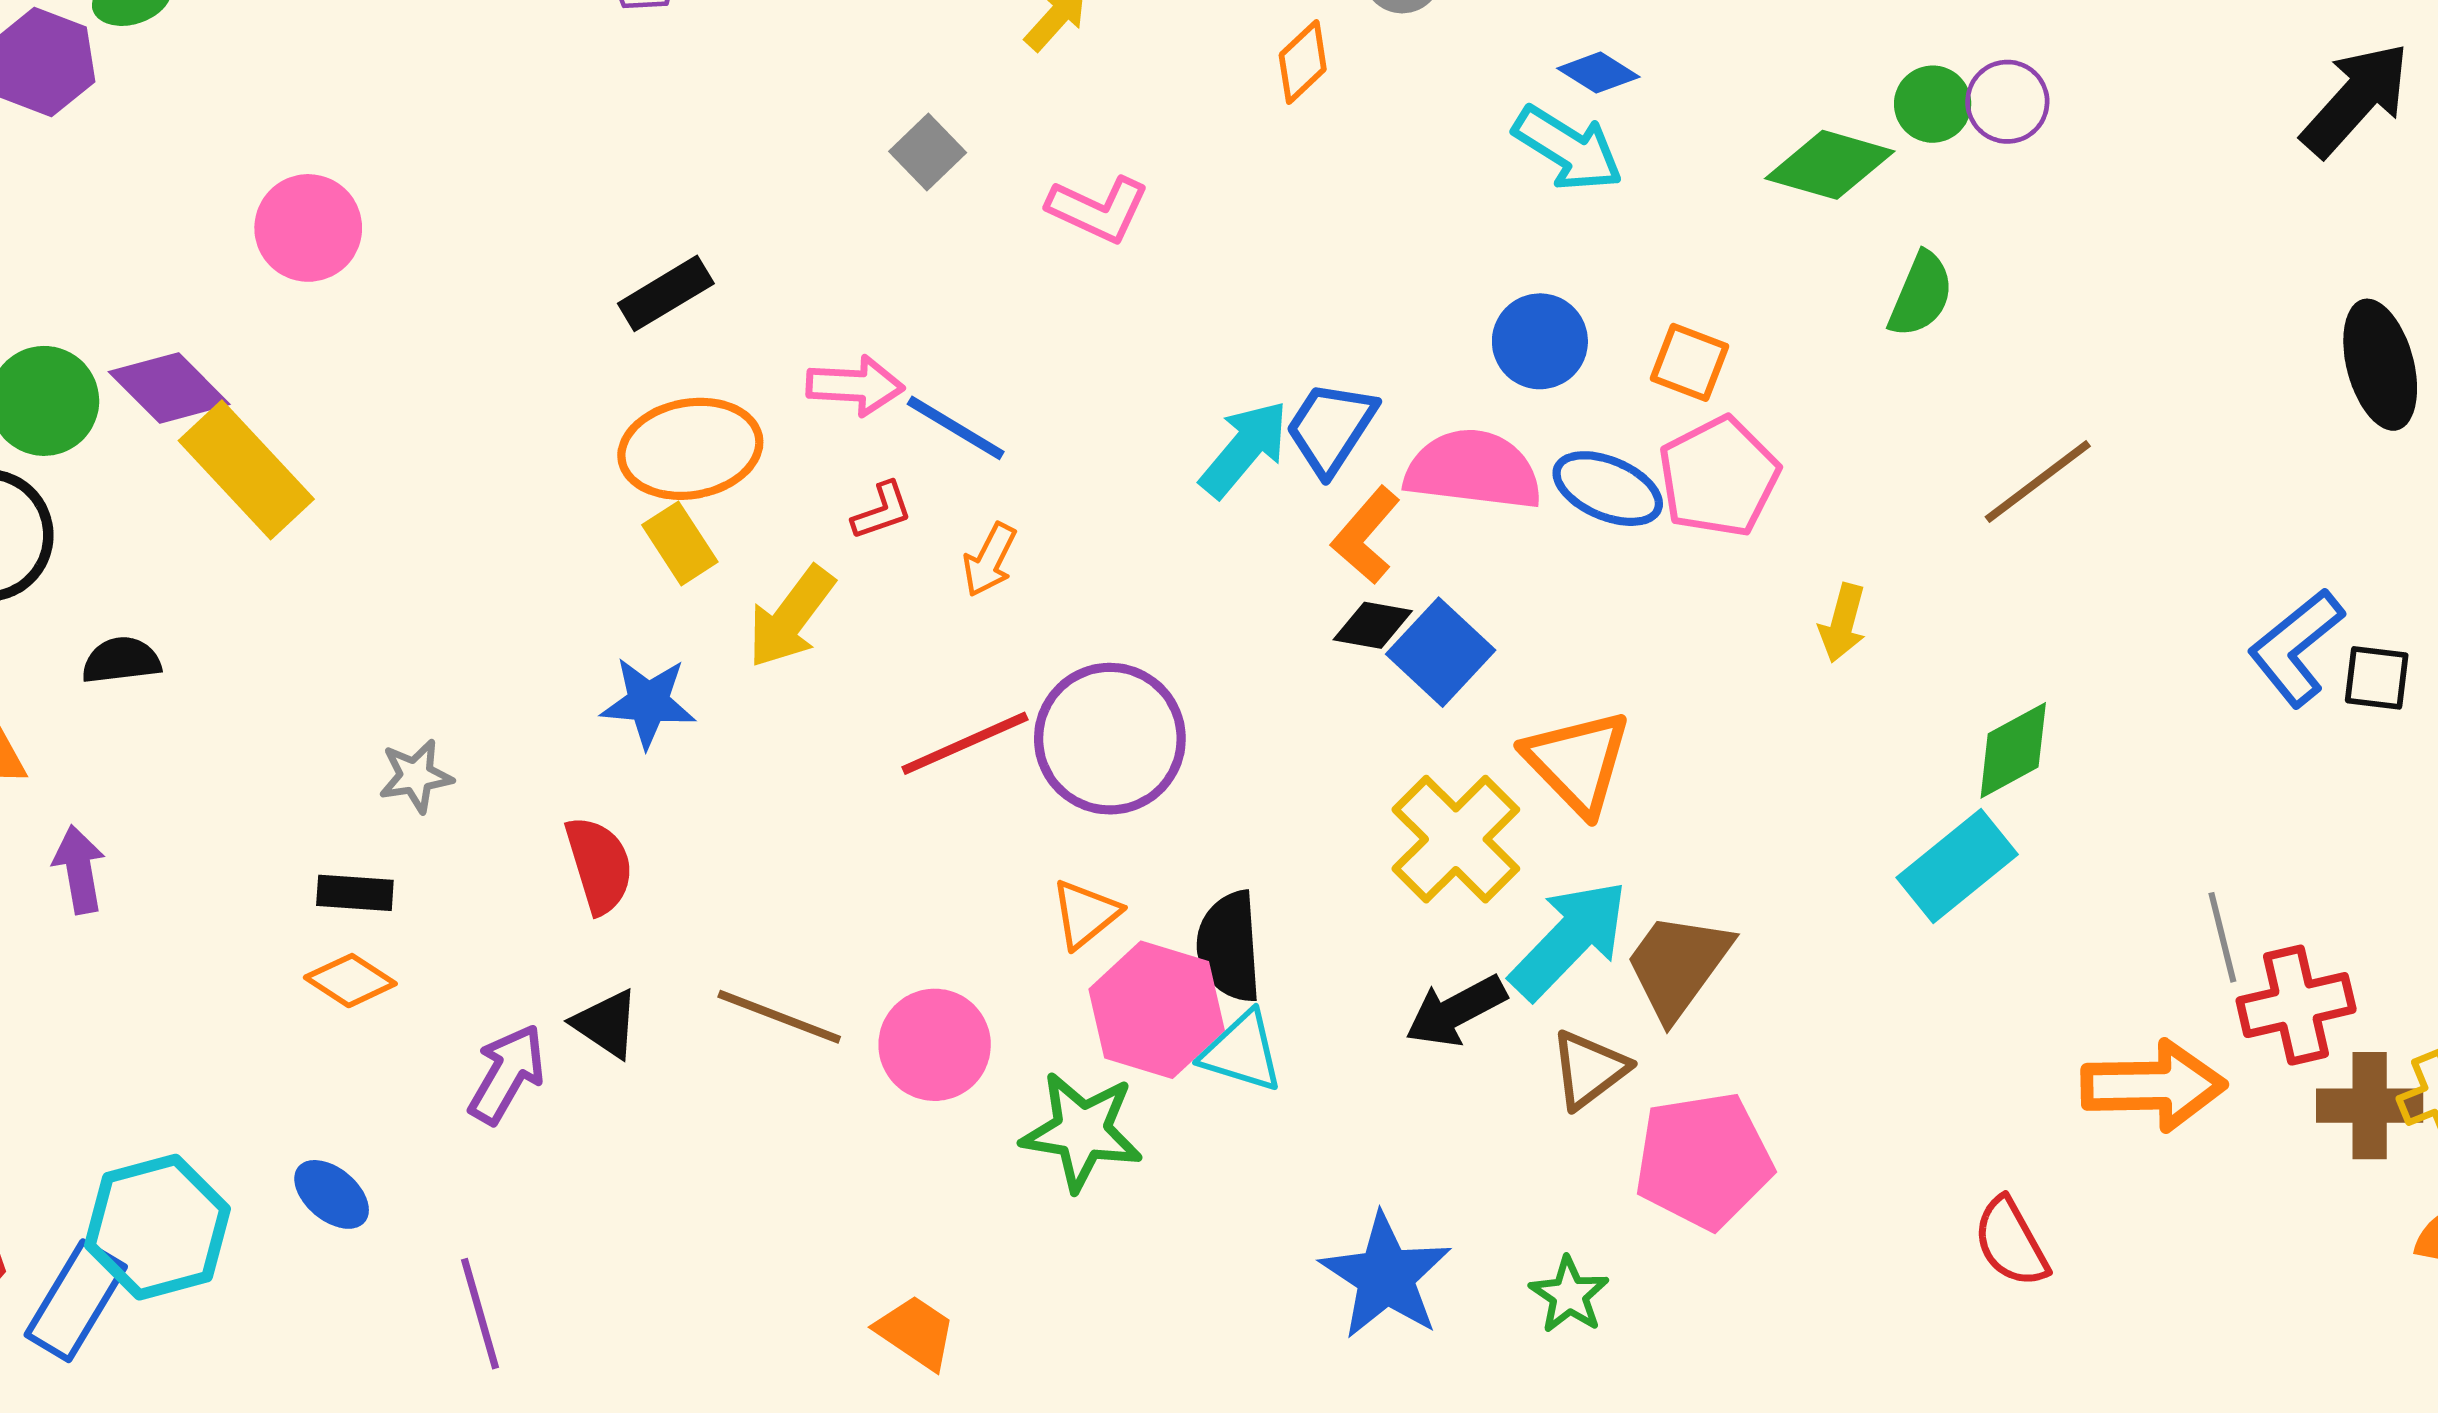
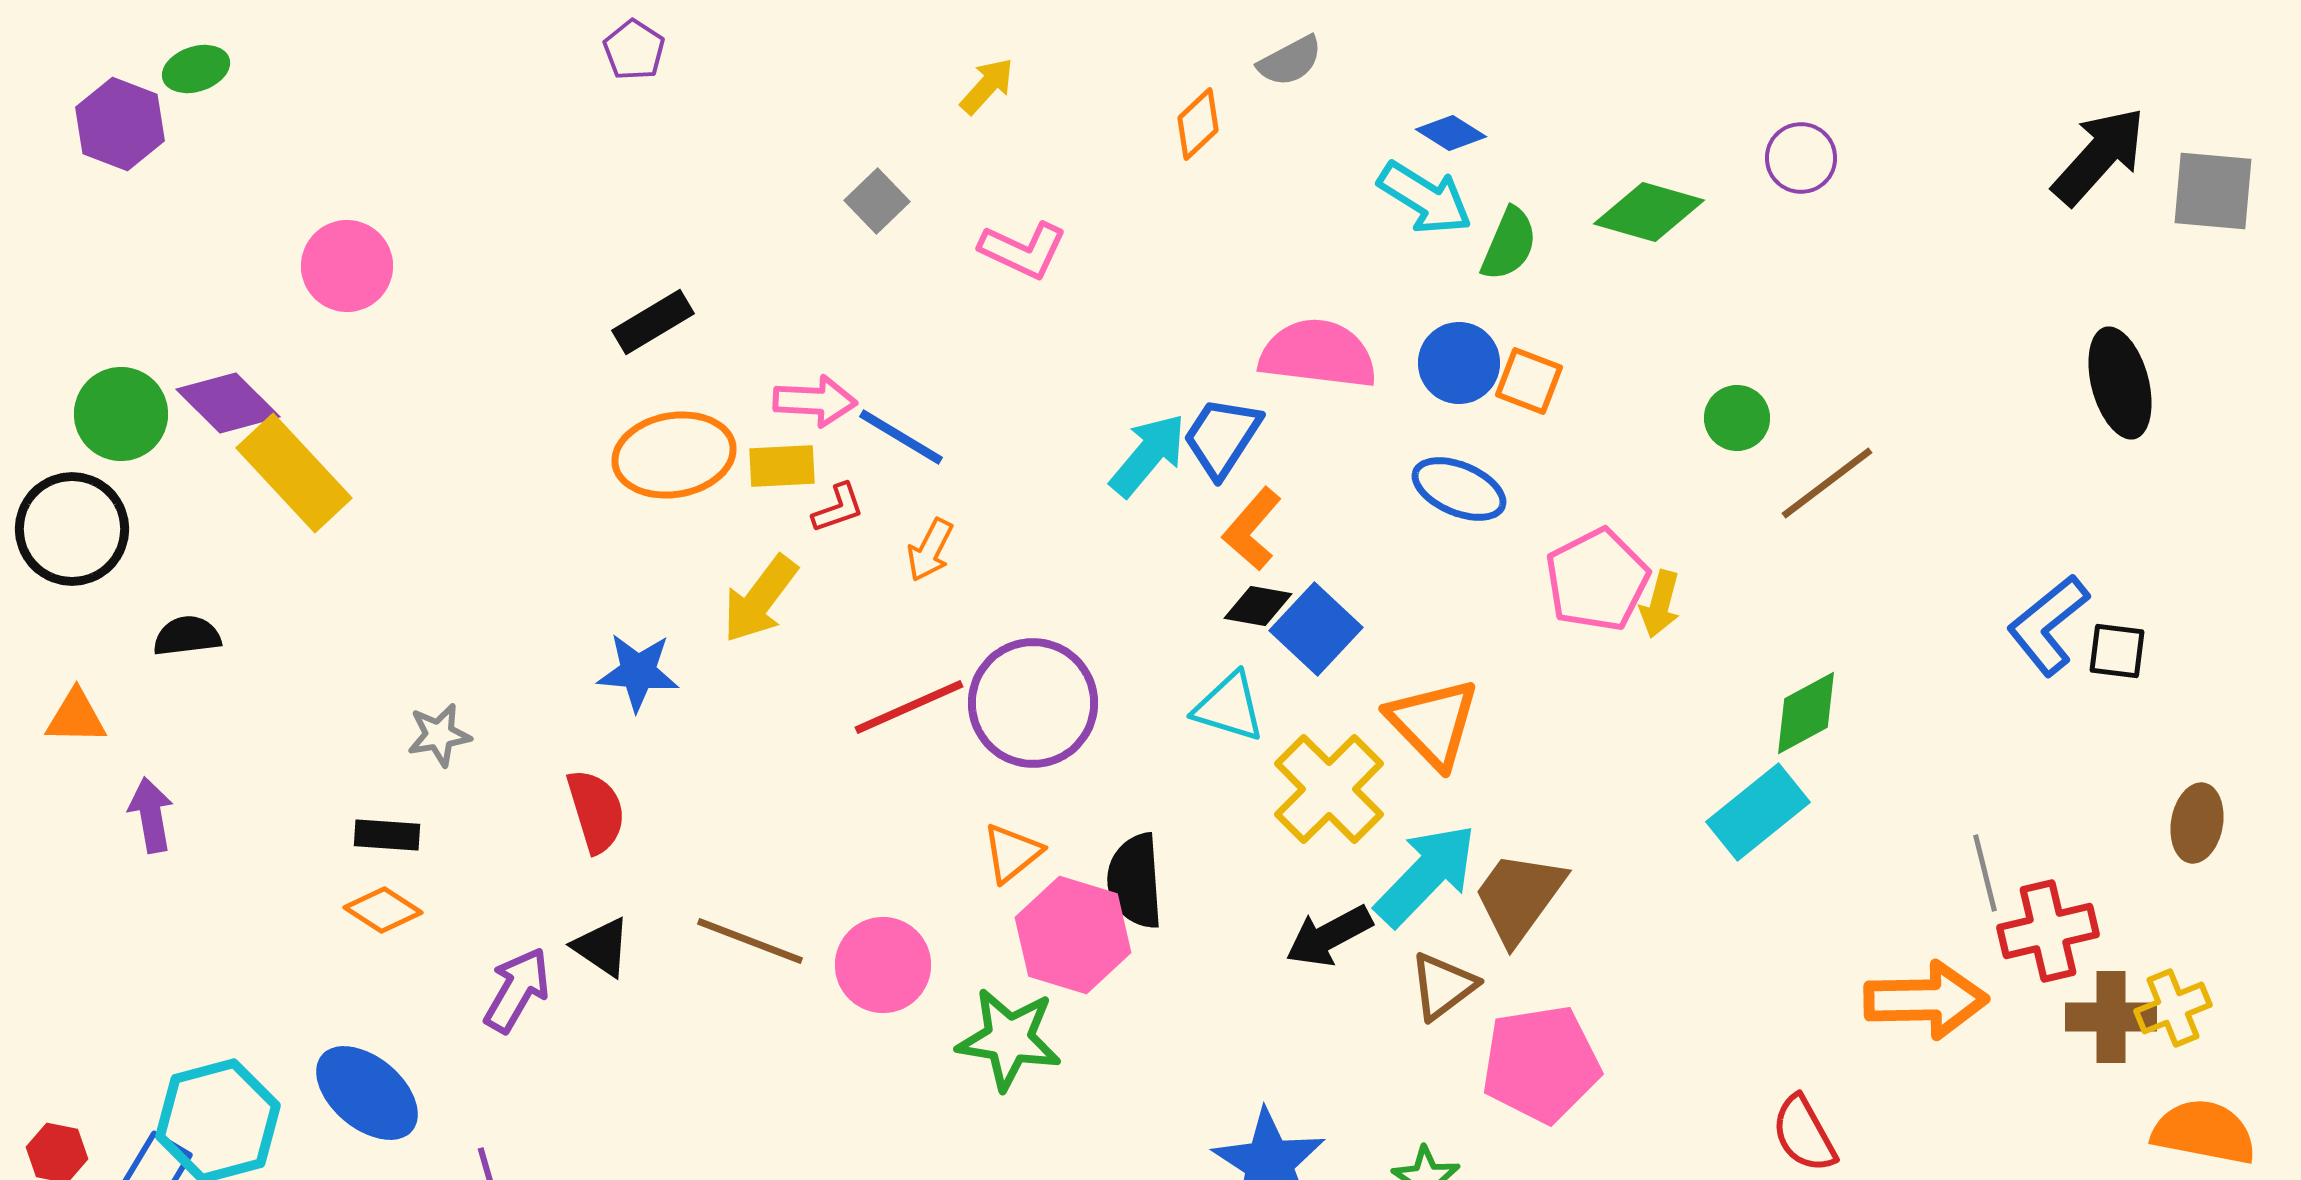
green circle: (1933, 104) -> (1737, 418), moved
green semicircle: (1921, 295) -> (1509, 244), moved
blue circle: (1540, 341) -> (1459, 363), moved
pink semicircle: (1473, 470) -> (1318, 354), moved
pink pentagon: (1719, 477) -> (1597, 580), moved
yellow rectangle: (680, 543) -> (782, 466), moved, turned -60
cyan triangle: (1242, 1052) -> (1229, 707), moved
blue ellipse: (332, 1194) -> (367, 1093), size x1.6

